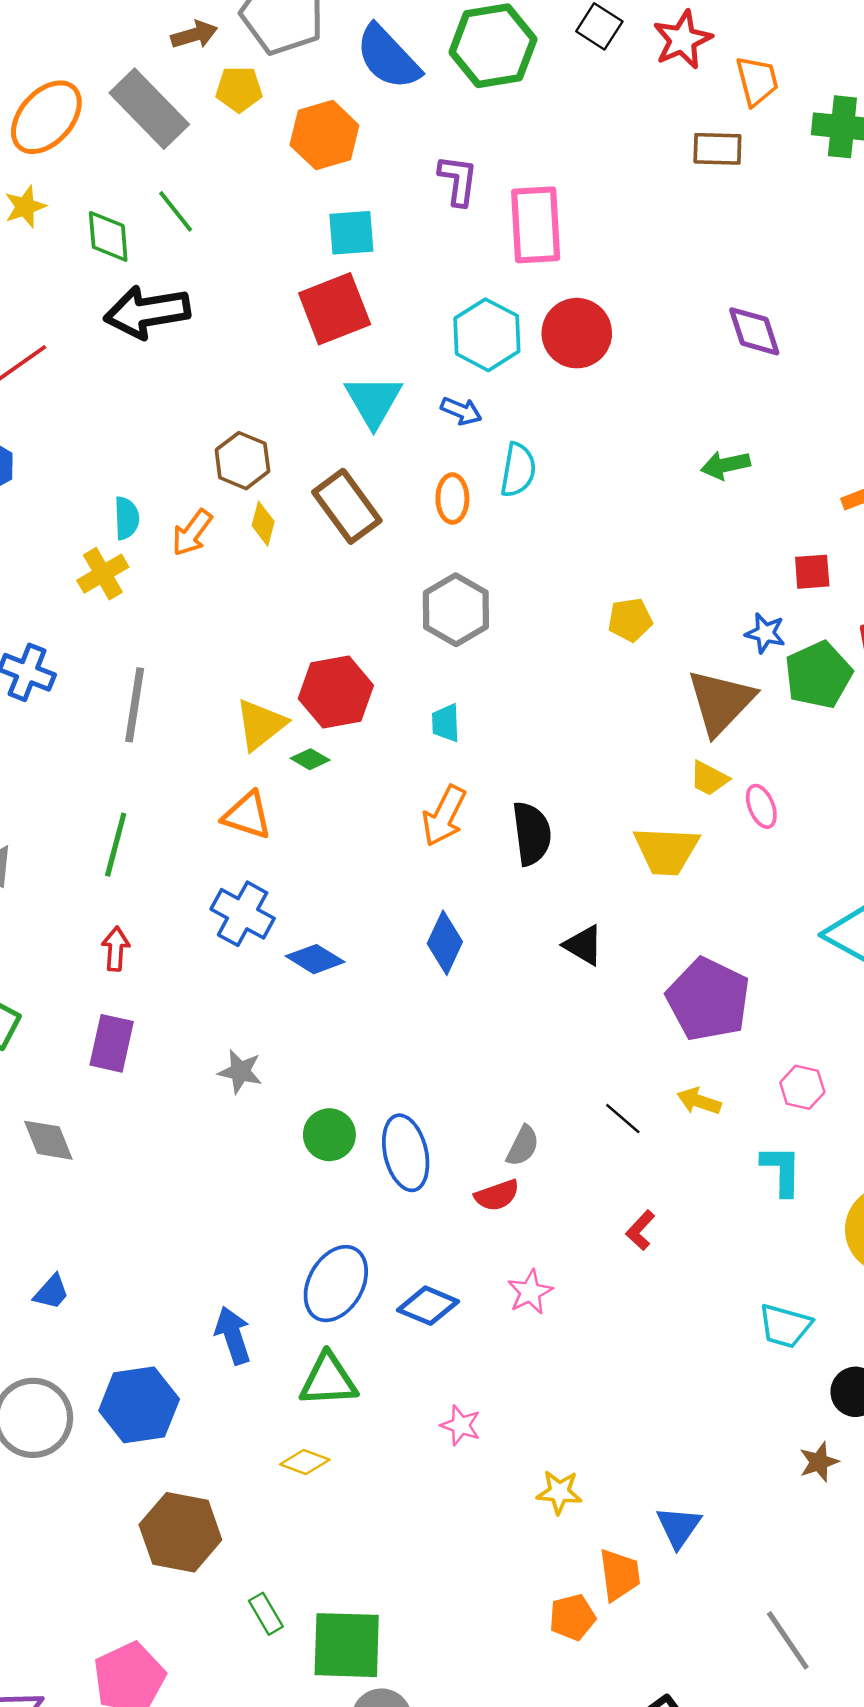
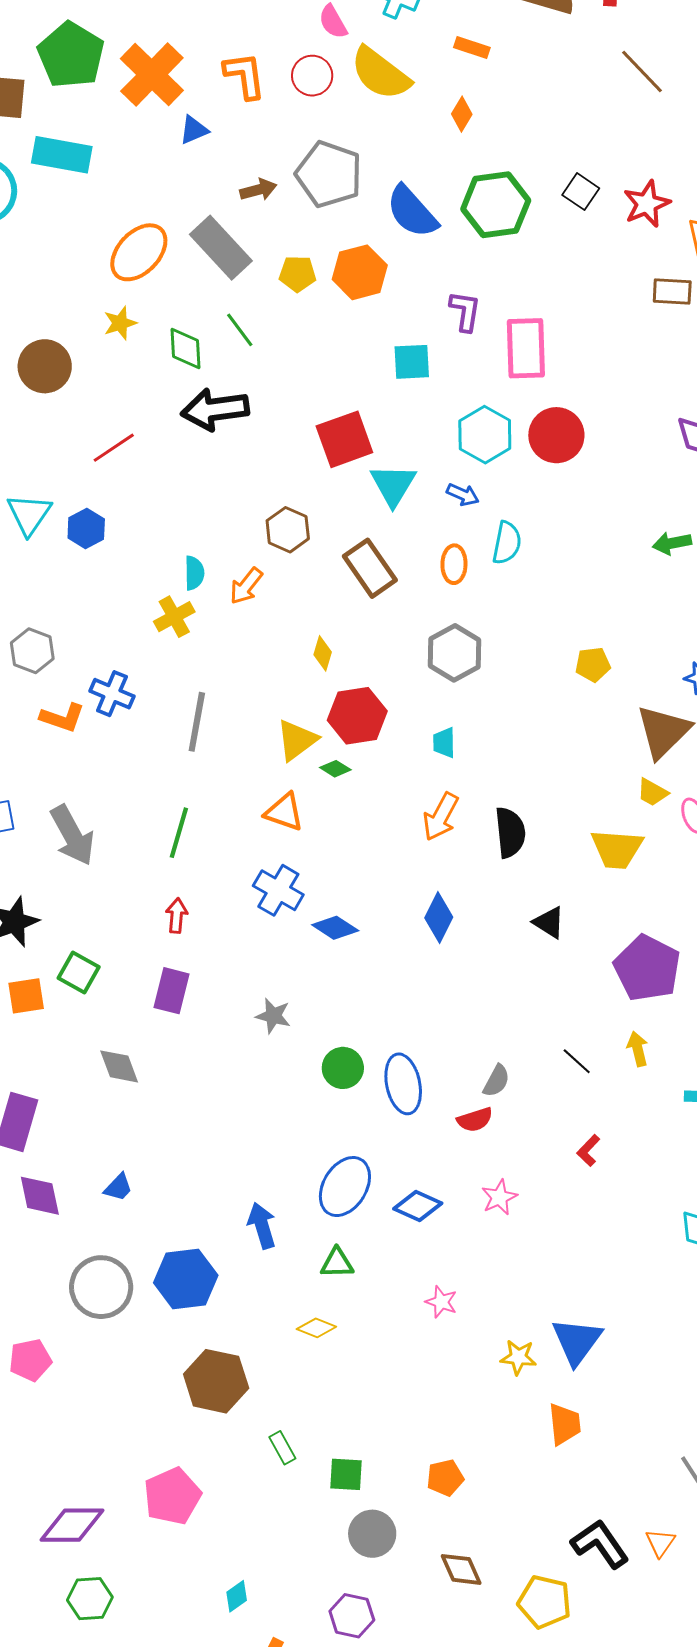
yellow pentagon: (239, 89) -> (297, 274), moved
cyan square: (351, 233) -> (412, 362), moved
red square: (335, 309) -> (344, 439), moved
yellow diamond: (263, 524) -> (323, 653), moved
yellow arrow: (699, 1101) -> (638, 1049), turned 56
green triangle: (328, 1380) -> (337, 1263), size x0.7
blue triangle: (679, 1527) -> (577, 1341), moved, size x1.4
orange pentagon: (572, 1617) -> (445, 1478), moved
green square: (347, 1645) -> (346, 1474), size x0.6

